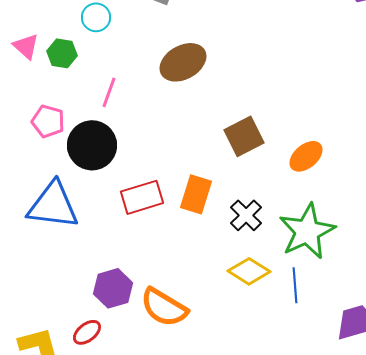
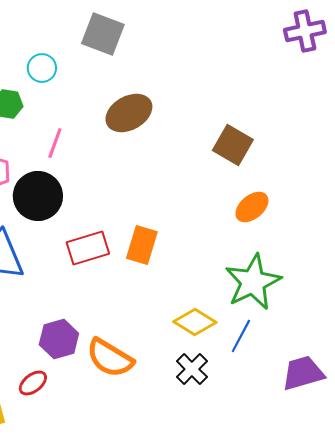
brown square: (244, 136) -> (233, 145), moved, turned -33
black cross: (246, 215) -> (192, 369), moved
blue line: (295, 285) -> (241, 336), turned 32

